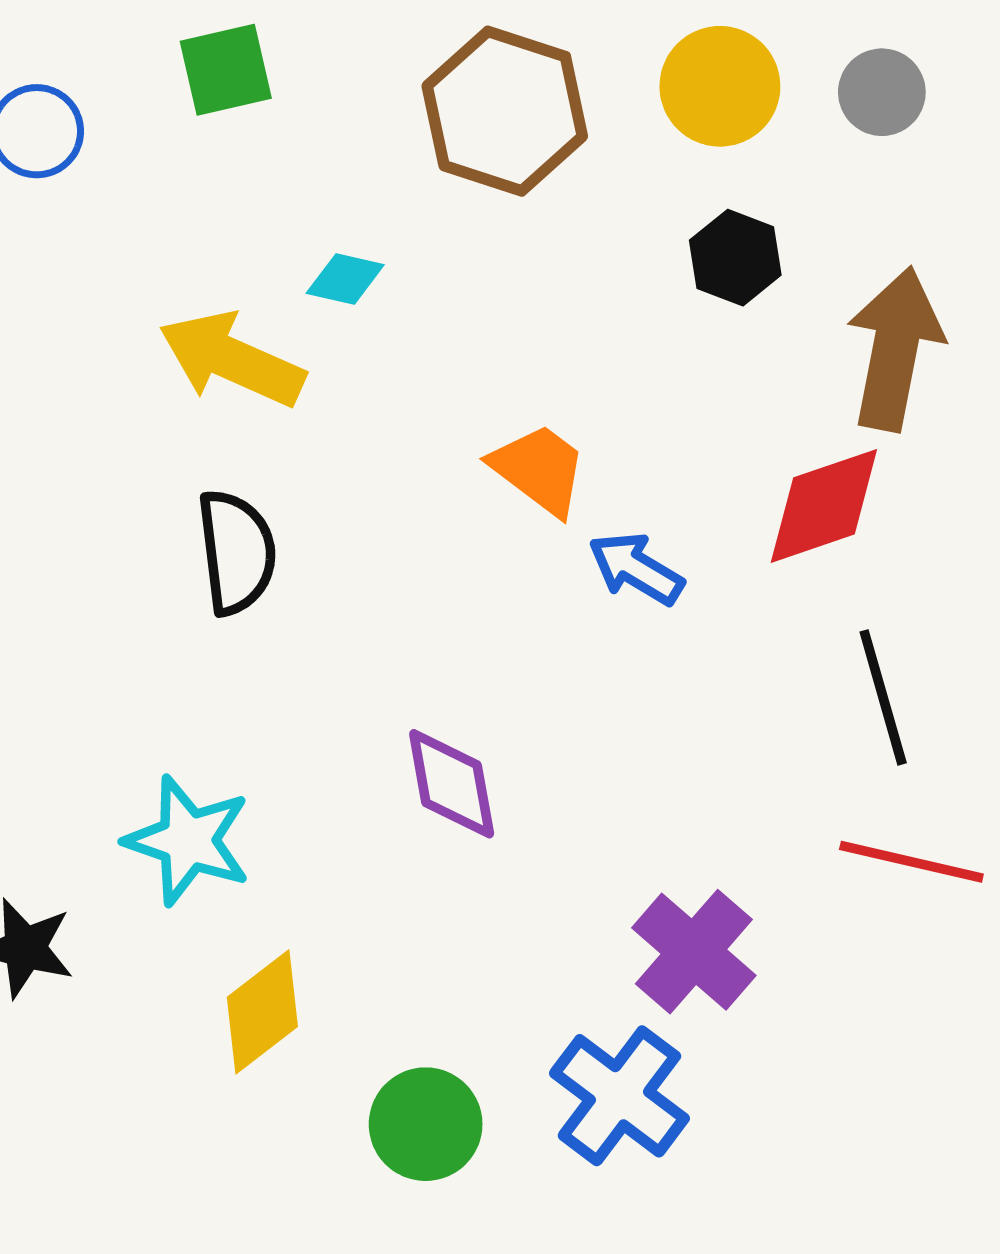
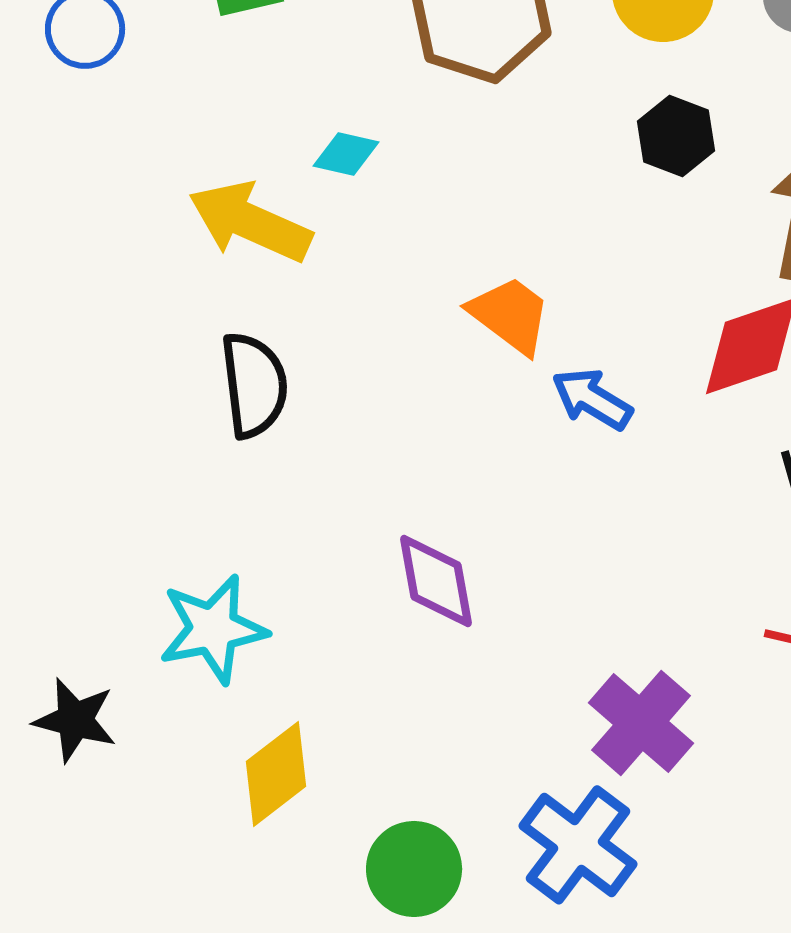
cyan star: (188, 840) -> (213, 629), turned -30

